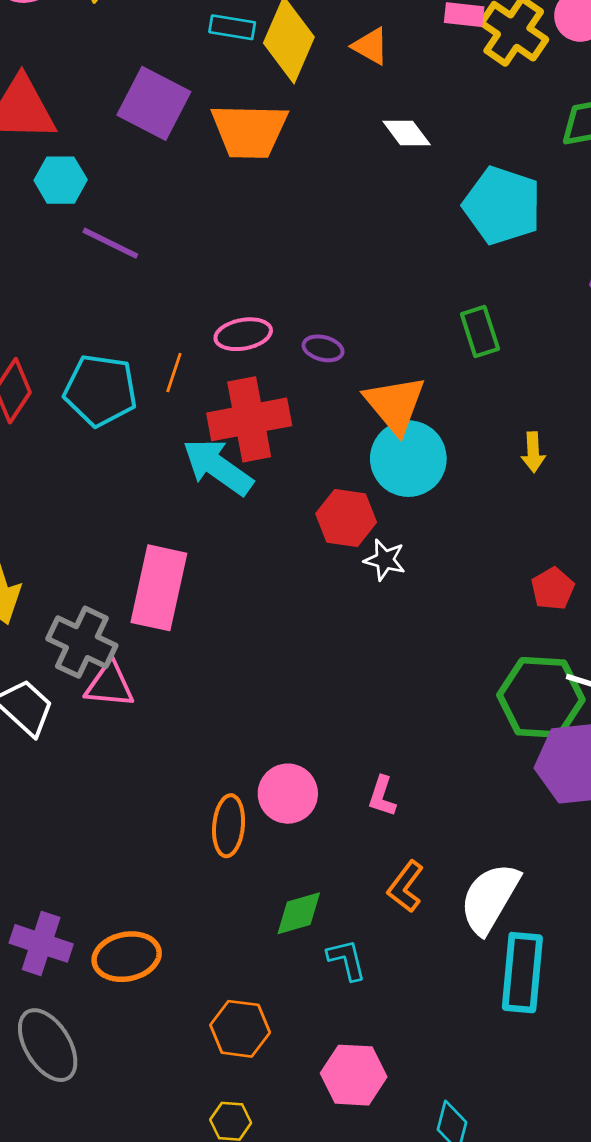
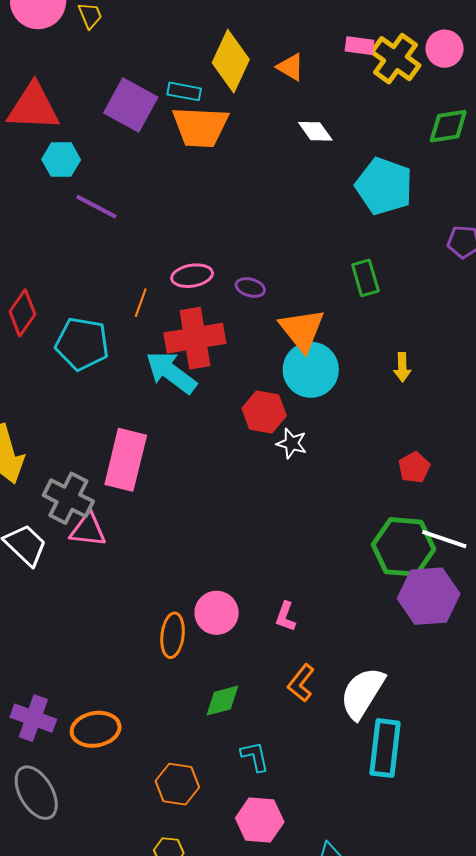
cyan rectangle: (232, 27) -> (184, 91), moved
cyan pentagon: (100, 390) -> (82, 344), moved
cyan L-shape: (347, 960) -> (255, 756), moved

